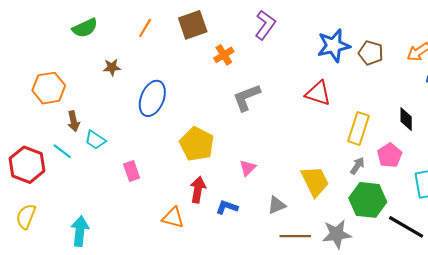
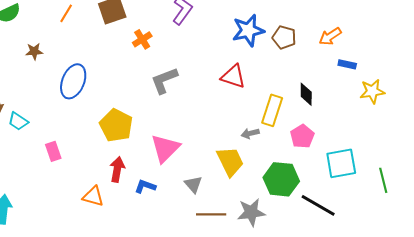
black diamond: (406, 119) -> (306, 94), moved
gray arrow: (357, 166) -> (250, 133), moved, turned -138
pink triangle: (248, 168) -> (165, 148), size x1.8
gray triangle: (277, 205) -> (193, 184), turned -48

